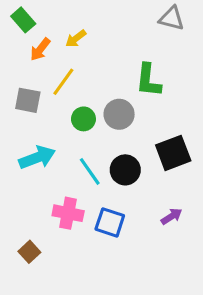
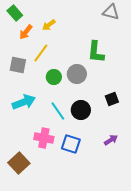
black square: (173, 153) -> (112, 99), size x0.6
brown square: (29, 252) -> (19, 163), size x1.5

